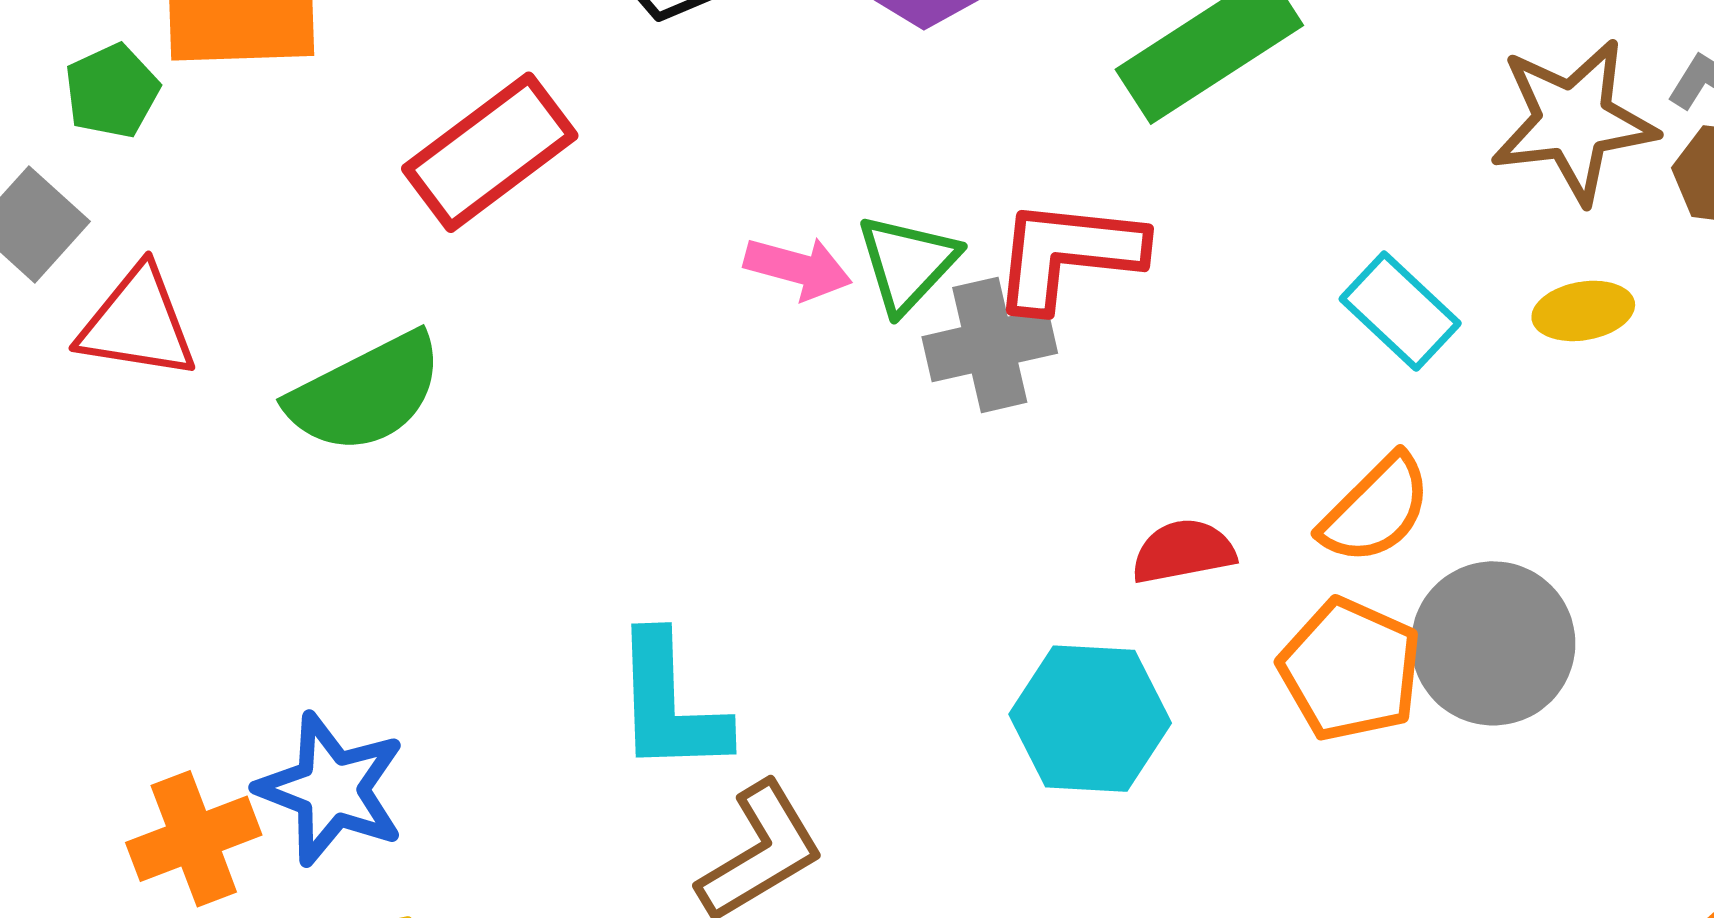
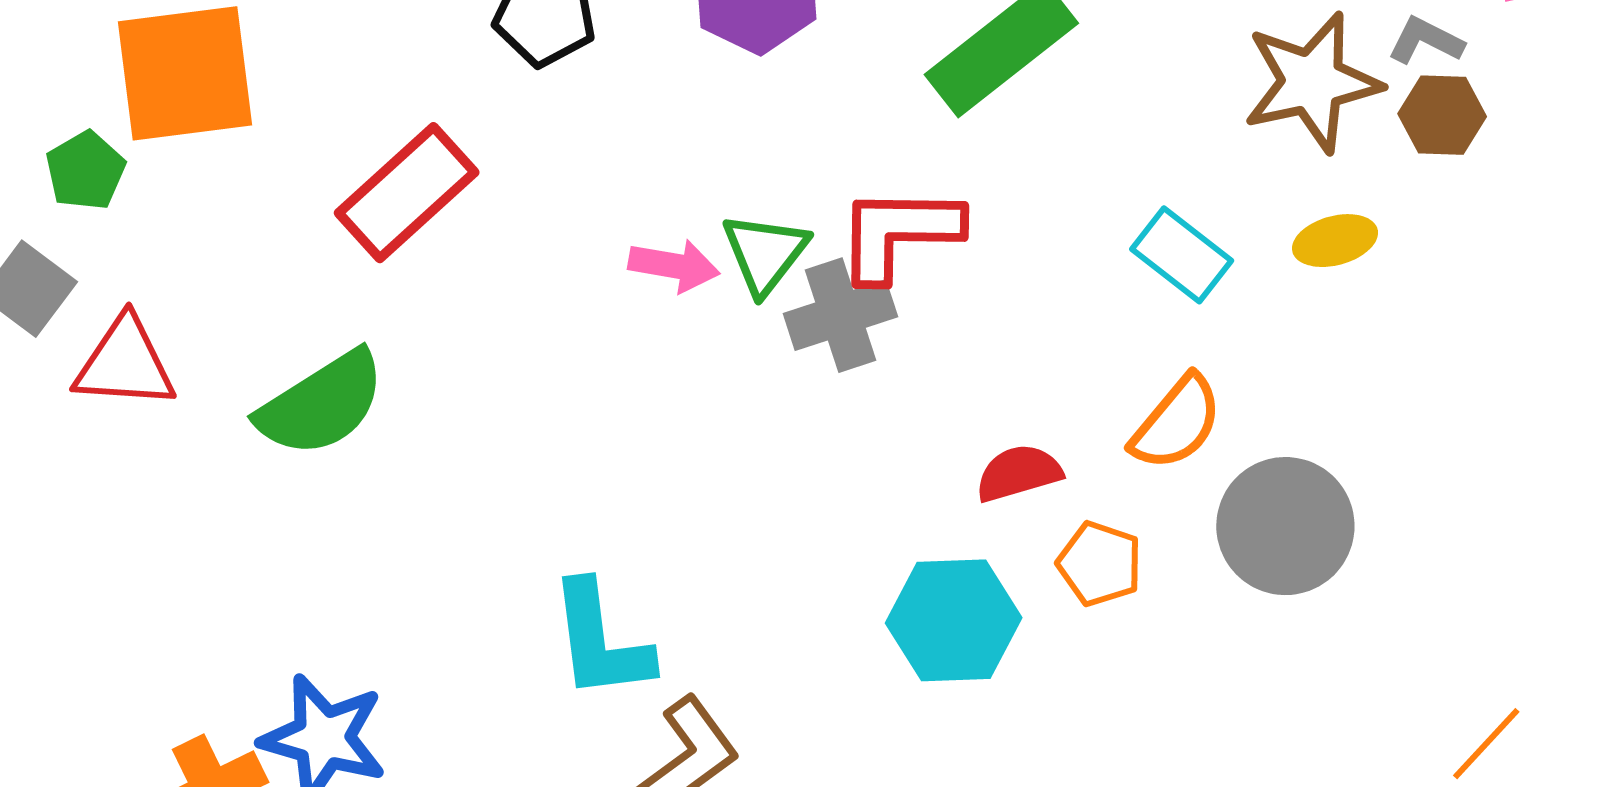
orange pentagon: (1350, 670) -> (1100, 564), moved, size x0.7

